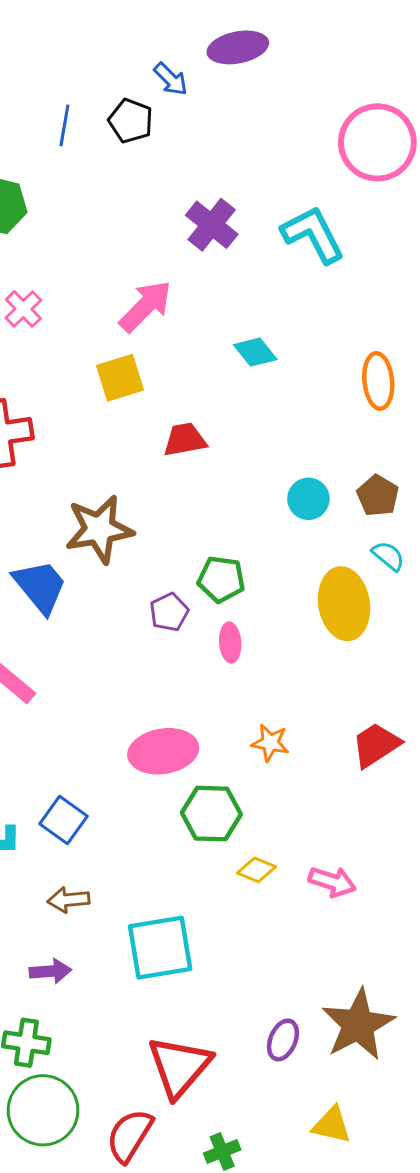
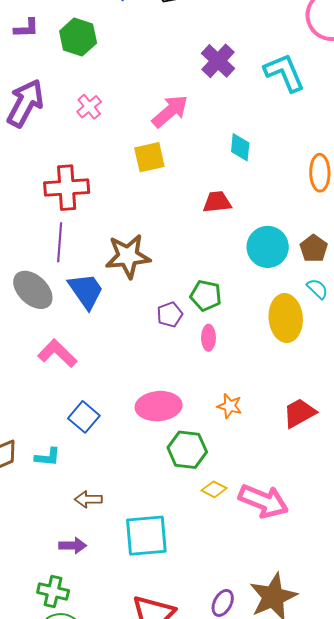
cyan diamond: (255, 352) -> (240, 147), turned 40
red trapezoid: (185, 440) -> (217, 202), moved
cyan circle: (308, 499) -> (268, 247), size x1.5
blue square: (64, 820) -> (84, 417), moved
pink arrow: (332, 882) -> (263, 501), size x1.6

